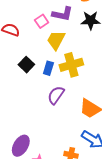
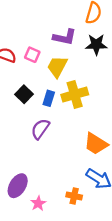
pink square: (42, 21) -> (32, 55), moved, turned -32
purple semicircle: (56, 95) -> (40, 129), moved

